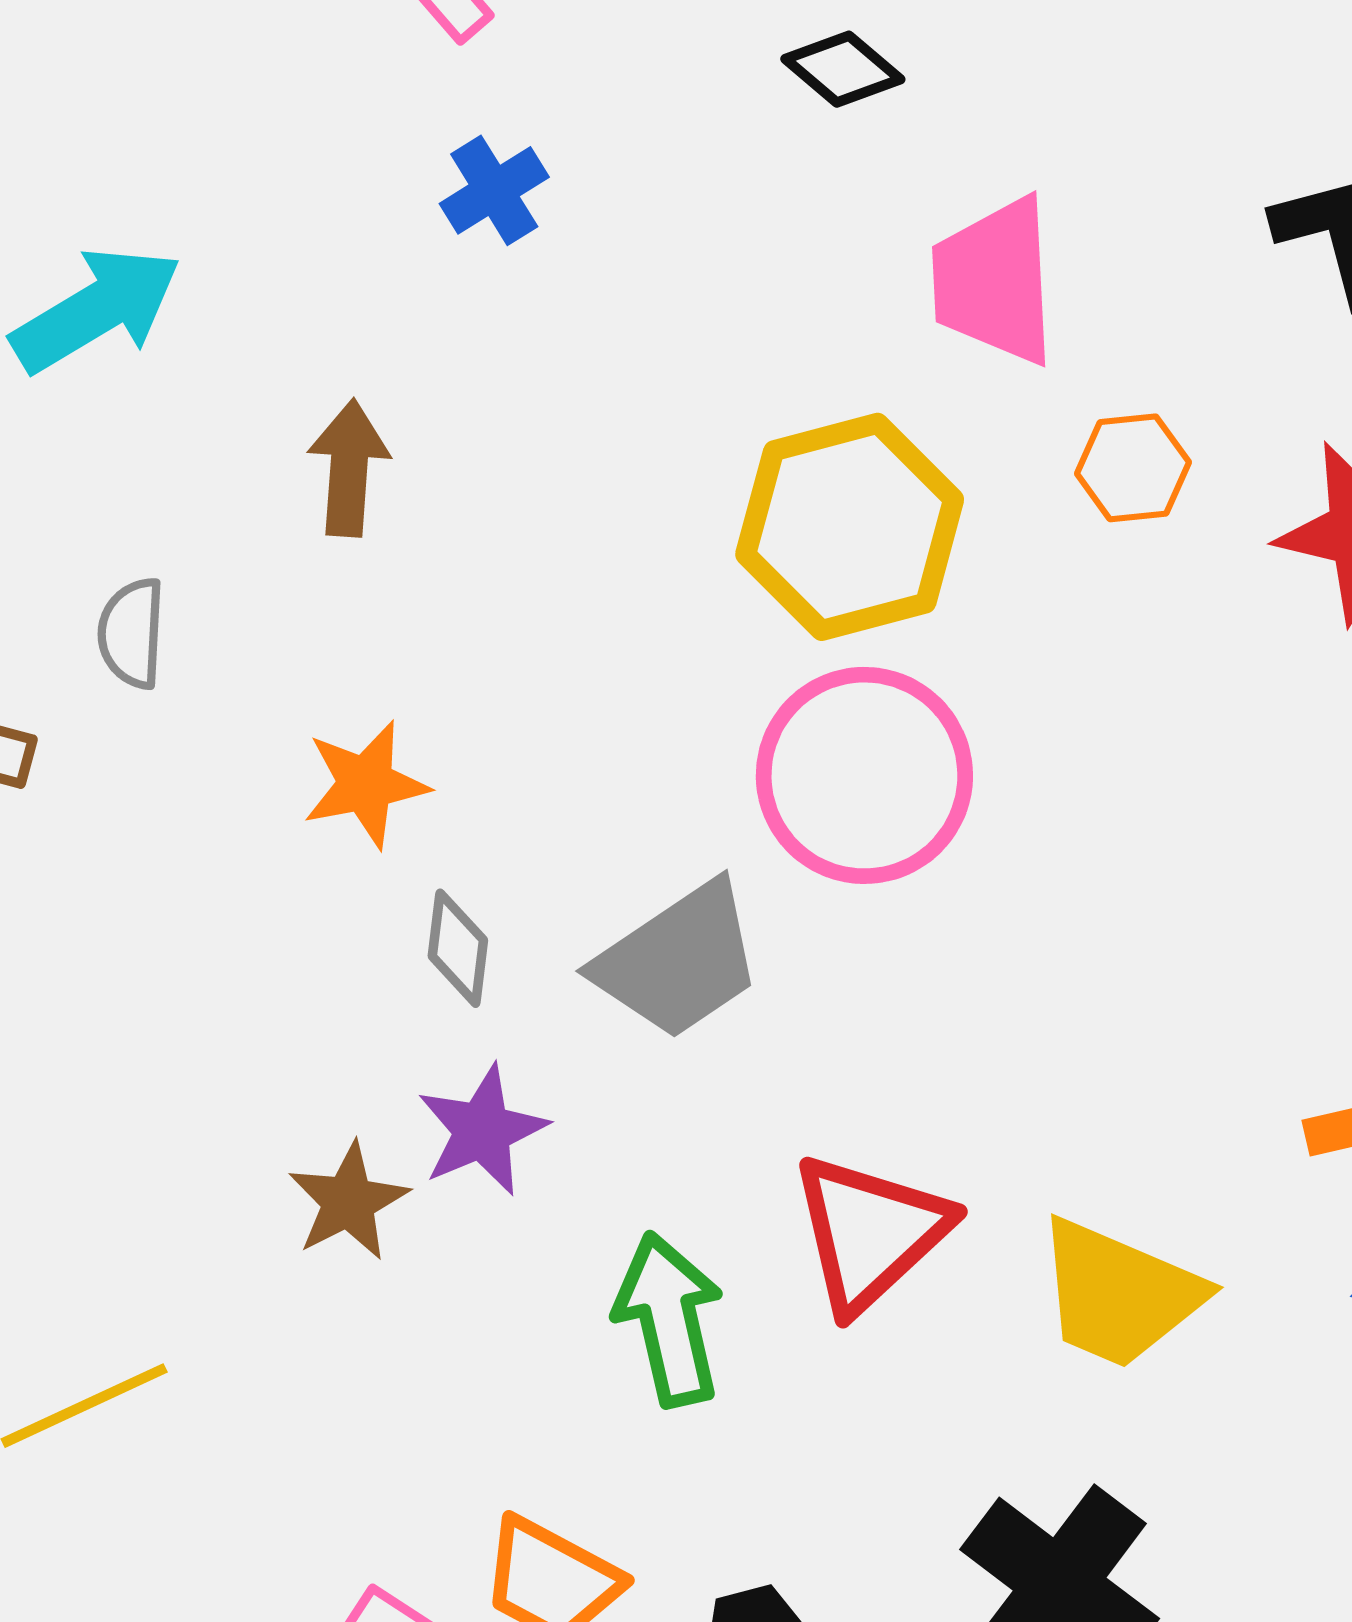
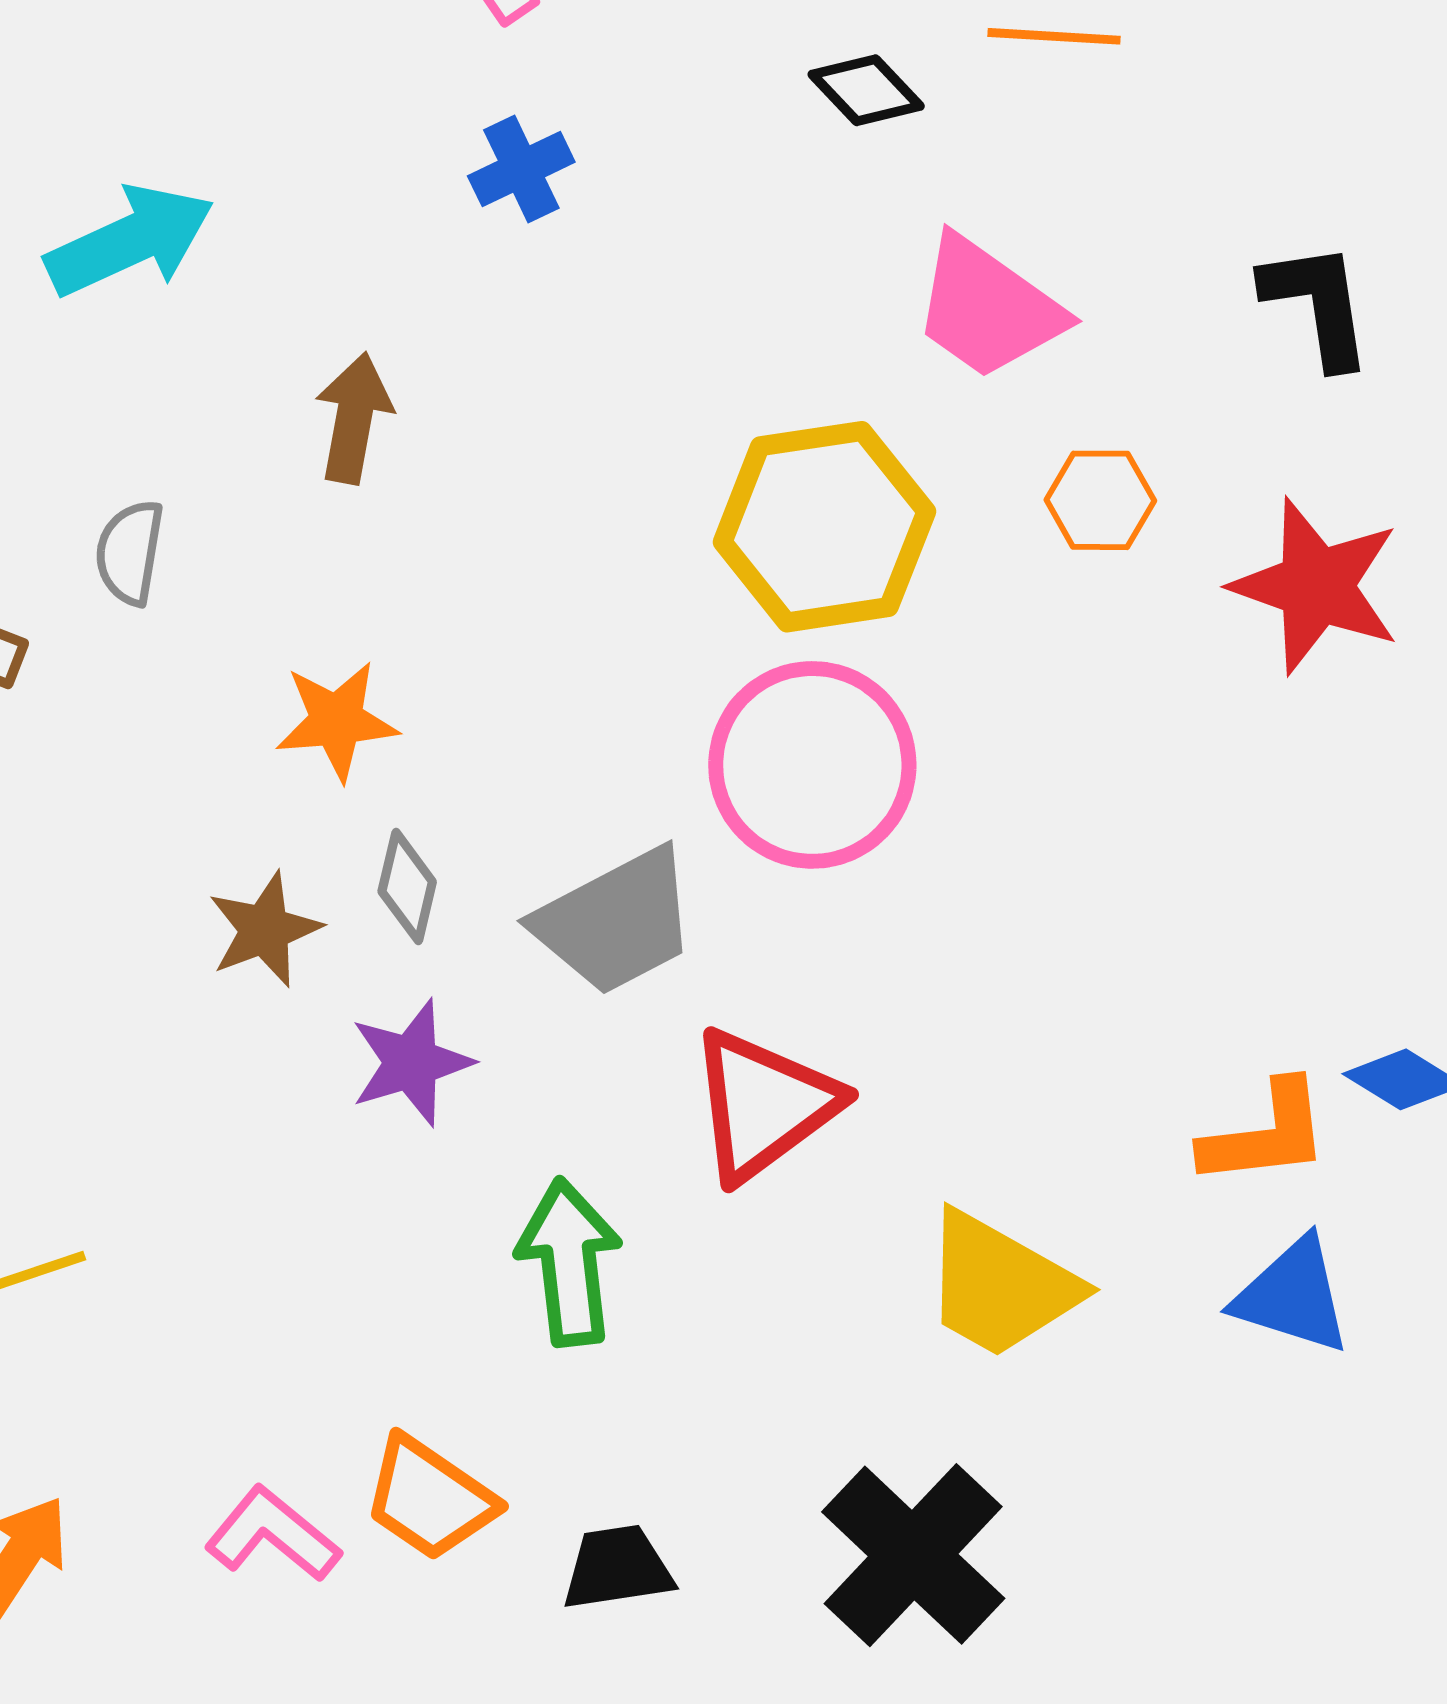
pink trapezoid: (994, 281) -> (988, 308), turned -58
brown star: (348, 1202) -> (265, 930), moved
red triangle: (870, 1232) -> (764, 1105), moved

